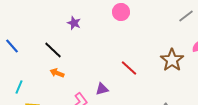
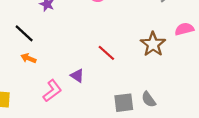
purple triangle: (102, 89) -> (77, 76), turned 48

